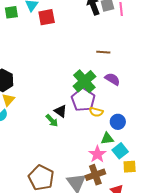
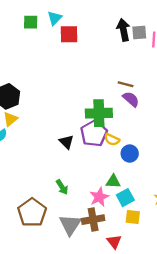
purple semicircle: (112, 79) -> (131, 99), moved
green cross: (84, 81) -> (99, 113), turned 30
yellow semicircle: (96, 112) -> (112, 140), moved
green arrow: (52, 121) -> (62, 187), moved
blue circle: (118, 122) -> (130, 154), moved

